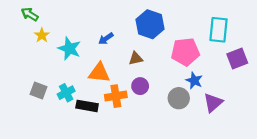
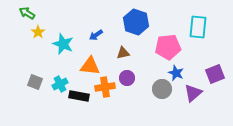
purple square: (237, 58) -> (215, 74), moved

